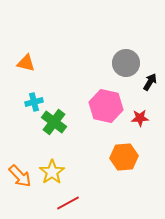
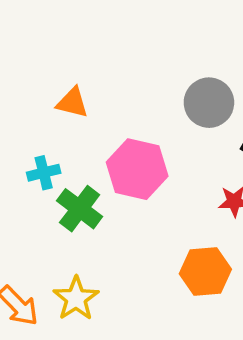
orange triangle: (26, 63) -> (72, 103), moved
pink hexagon: (106, 106) -> (137, 169), moved

